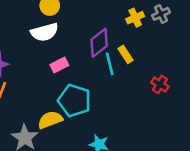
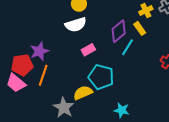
yellow rectangle: (126, 54) -> (140, 28), moved
cyan line: (110, 64) -> (127, 47), turned 48

